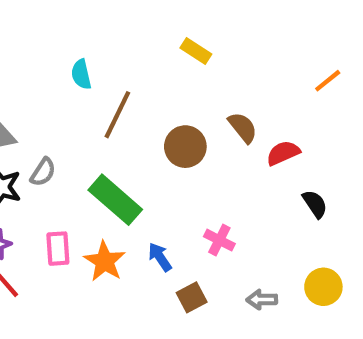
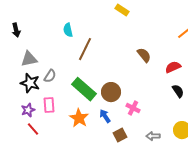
yellow rectangle: (196, 51) -> (122, 10), moved
brown circle: (185, 147) -> (111, 92), moved
red semicircle: (283, 153) -> (173, 67), moved
pink rectangle: (58, 249) -> (49, 105), moved

